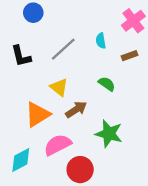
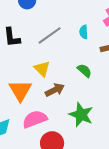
orange triangle: (38, 114) -> (20, 90), turned -35

